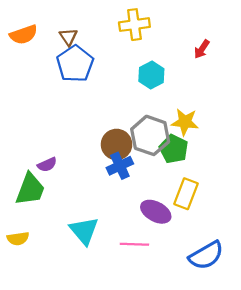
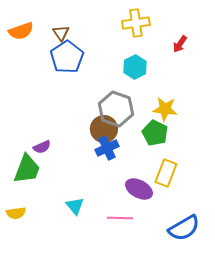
yellow cross: (134, 25) -> (136, 23), moved
gray hexagon: (150, 135) -> (116, 109), moved
cyan triangle: (84, 231) -> (75, 206), size x0.7

